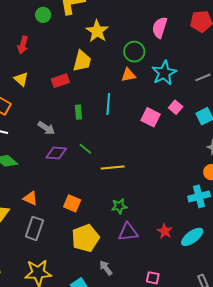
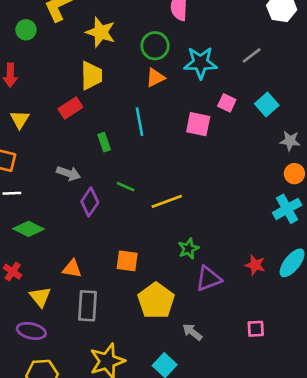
cyan star: (164, 73) -> (200, 63), turned -30
yellow triangle: (21, 79) -> (20, 119), turned 35
purple diamond: (56, 153) -> (90, 202), turned -45

